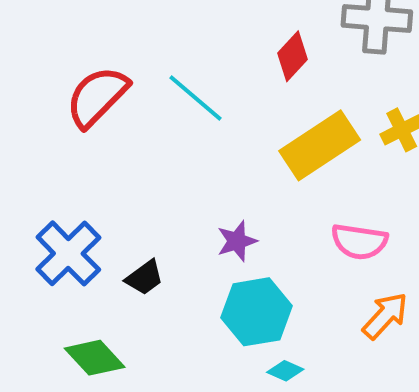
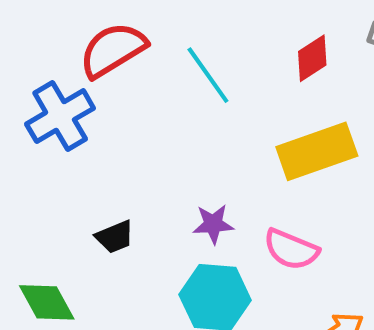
pink semicircle: (359, 242) -> (291, 249), moved
blue cross: (68, 253) -> (60, 116), moved

